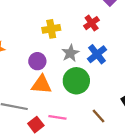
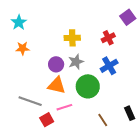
gray star: (70, 53) -> (76, 62), moved
pink line: (57, 117) -> (64, 107), moved, turned -35

